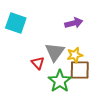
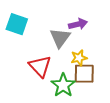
gray triangle: (55, 52) -> (60, 38), moved
red triangle: (38, 63) -> (40, 66), size x1.6

